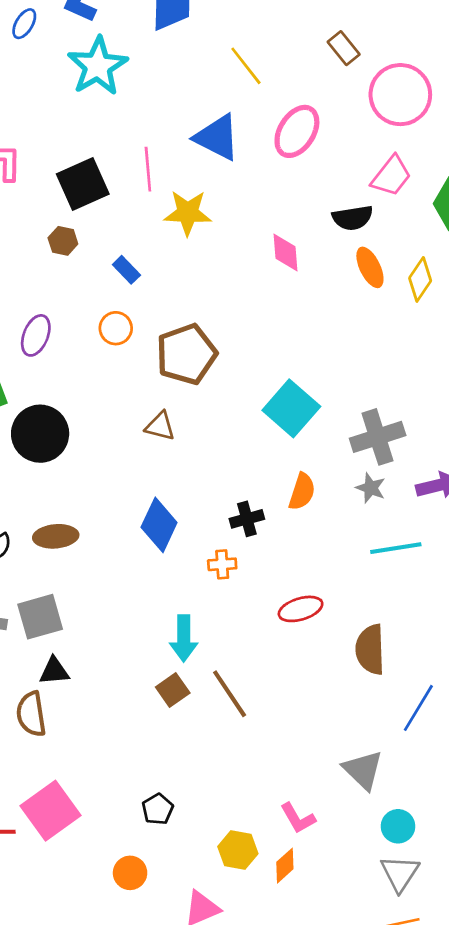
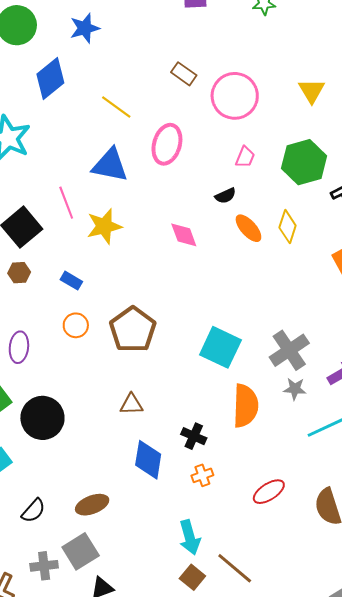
pink trapezoid: (391, 176) -> (245, 157), size x0.7
black semicircle: (353, 218) -> (225, 196), size x0.7
brown triangle: (160, 426) -> (132, 404), moved
orange semicircle: (302, 492) -> (245, 406), size x1.5
black cross: (247, 519) -> (194, 436), moved, turned -35
brown ellipse: (56, 536) -> (92, 505), moved

